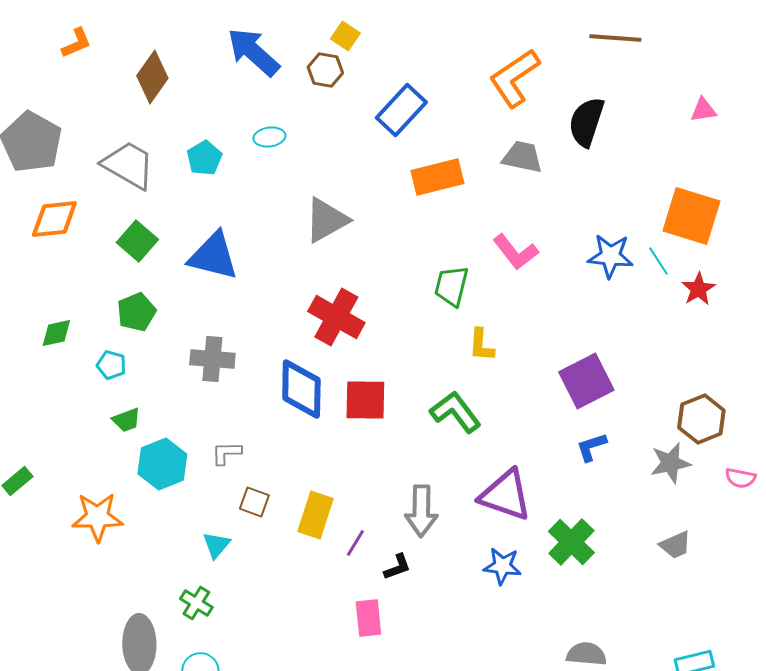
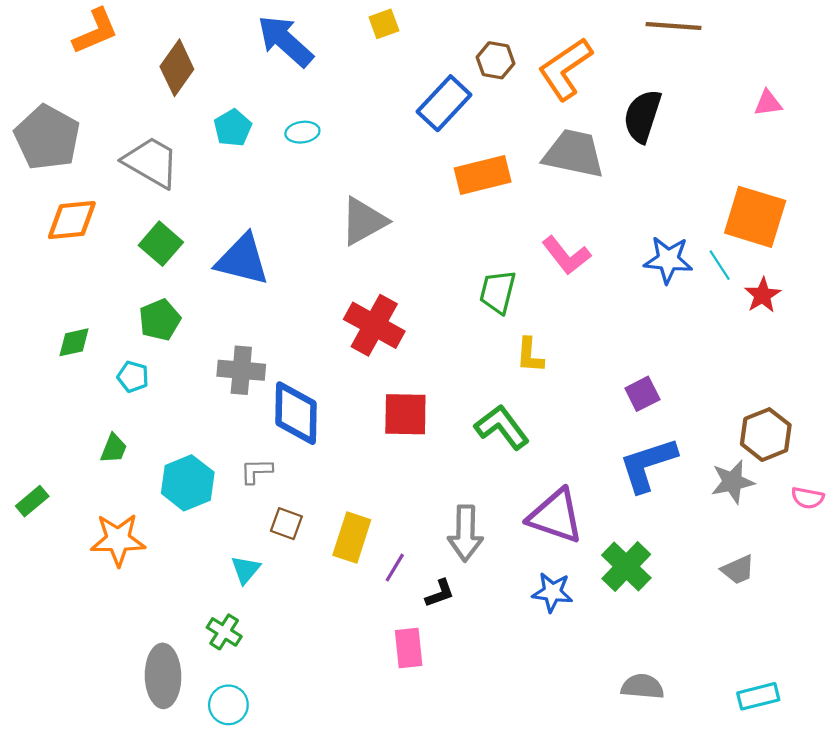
yellow square: (345, 36) -> (384, 24), turned 36
orange L-shape: (76, 43) -> (95, 31), size x1.4
brown hexagon: (325, 70) -> (495, 60), moved
gray trapezoid: (522, 157) -> (574, 154), size x1.4
cyan pentagon: (204, 158) -> (233, 128), moved
purple square: (586, 381) -> (642, 394), size x0.6
blue diamond: (301, 389) -> (296, 413), moved
green trapezoid: (126, 420) -> (114, 449), moved, turned -48
blue L-shape: (591, 447) -> (648, 465), size x1.8

